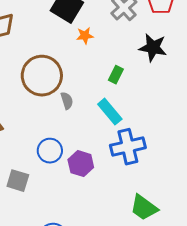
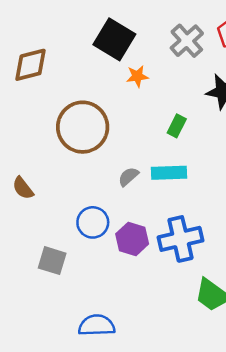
gray semicircle: (67, 101) -> (128, 177), moved, turned -114
cyan rectangle: (110, 112) -> (169, 173), turned -52
blue cross: (128, 147) -> (180, 239), moved

